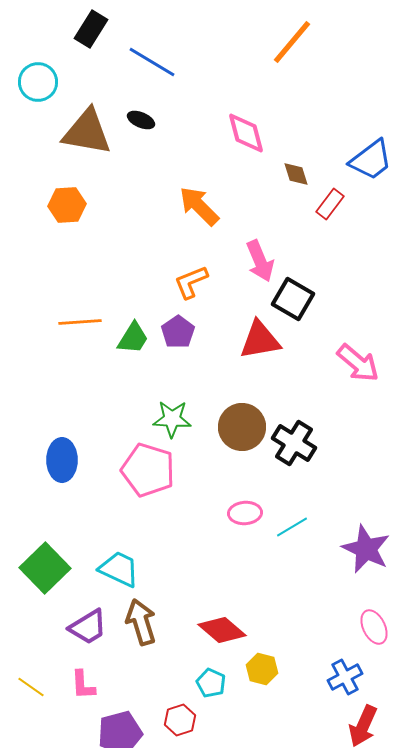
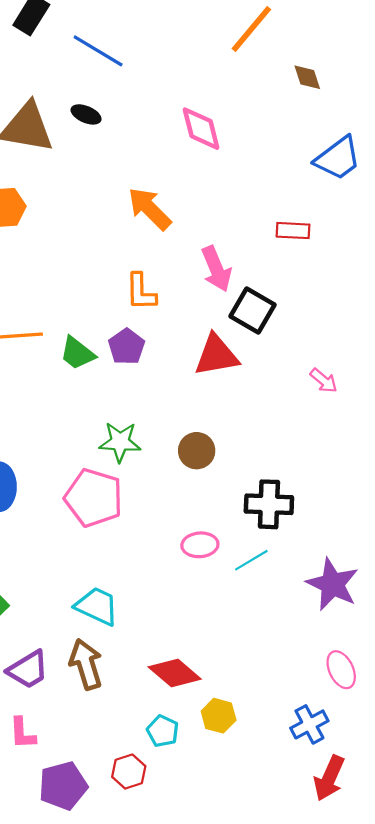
brown diamond: (296, 174) -> (307, 77), moved
red rectangle: (330, 204) -> (293, 231), moved, turned 56
orange L-shape: (191, 282) -> (141, 292), turned -69
green trapezoid: (133, 338) -> (77, 353), turned 96
pink arrow: (358, 363) -> (324, 381), size x0.6
brown circle: (242, 427) -> (197, 451), size x0.7
black cross: (294, 443) -> (269, 504), moved, turned -30
cyan trapezoid: (119, 569) -> (97, 606), moved

